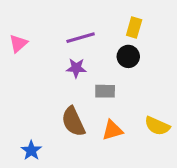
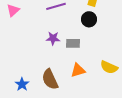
purple star: (76, 68) -> (53, 38), moved
brown semicircle: (73, 122) -> (50, 79), moved

